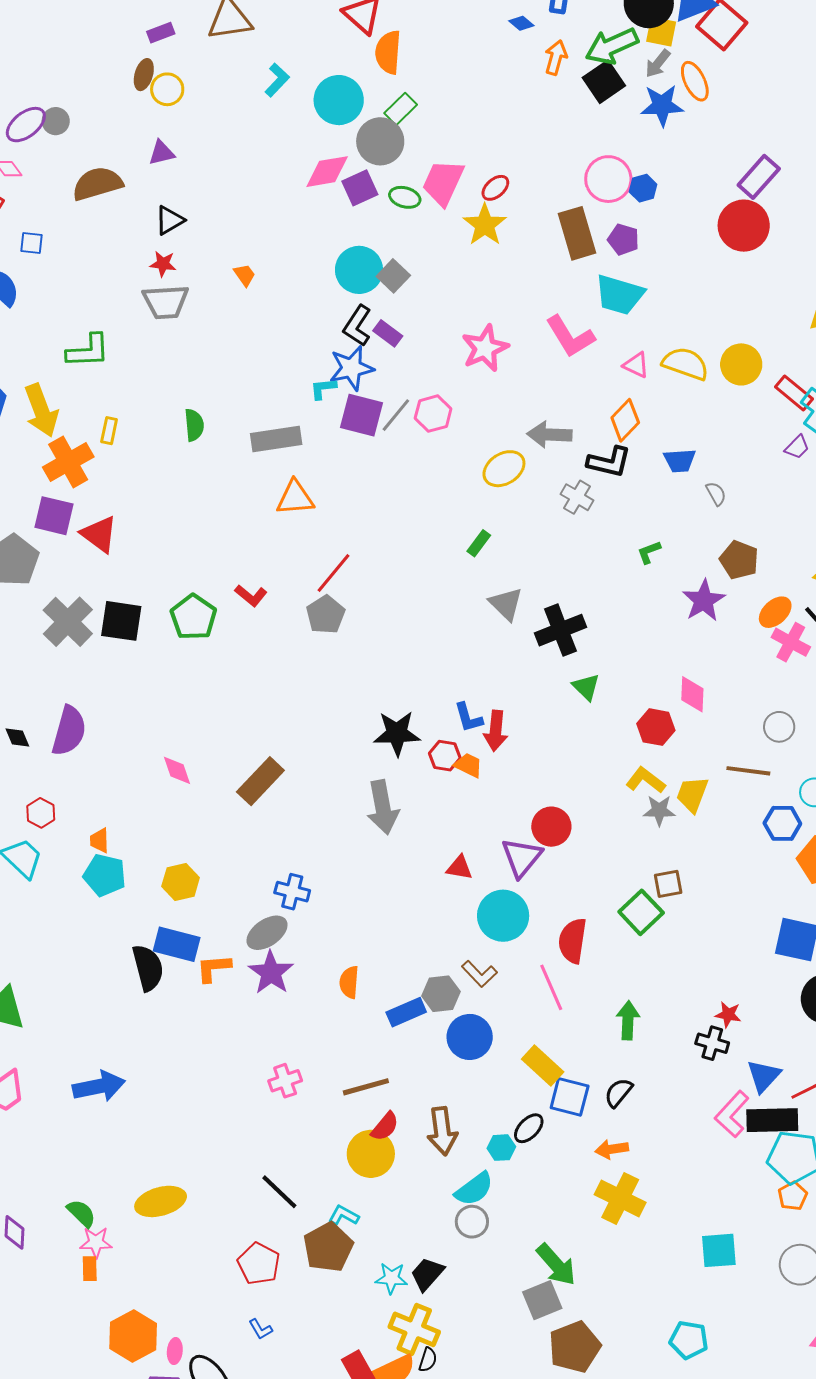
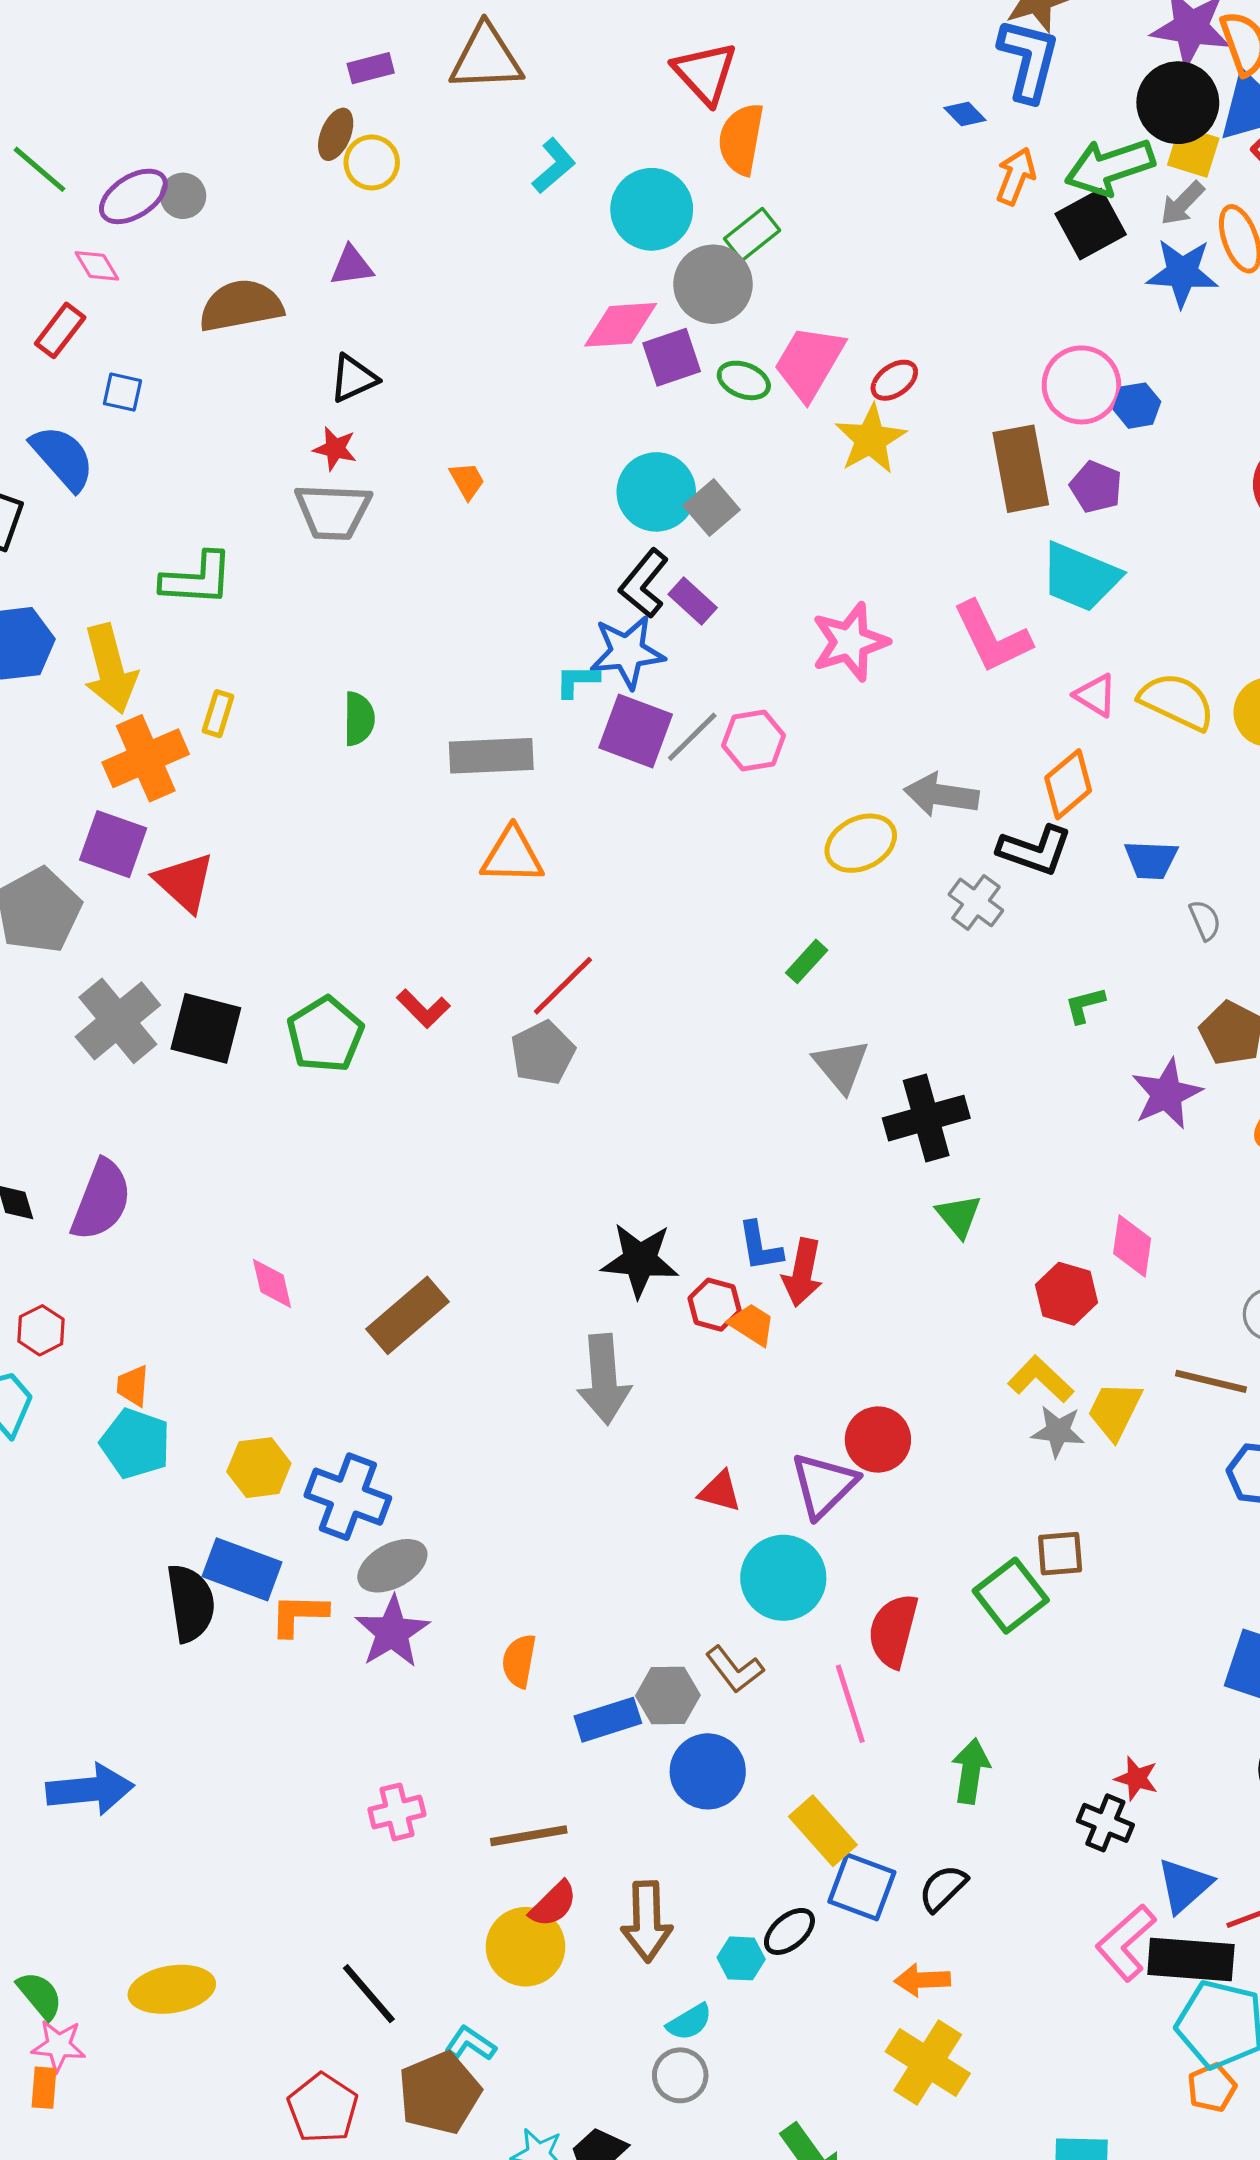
blue cross: (292, 892) -> (348, 1497), moved, size x1.4
cyan semicircle: (474, 1189) -> (689, 2022), size x0.7

